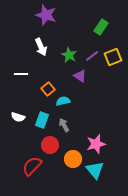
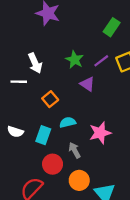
white arrow: (41, 47) -> (35, 63), moved
cyan semicircle: (63, 101) -> (68, 122), moved
gray arrow: (64, 125) -> (75, 150), moved
pink star: (96, 144) -> (100, 133), moved

